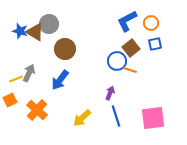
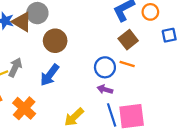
blue square: (155, 44) -> (169, 35), moved
blue circle: (117, 61) -> (105, 67), moved
purple arrow: (110, 93) -> (105, 89), turned -96
pink square: (153, 118) -> (132, 116), moved

